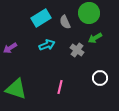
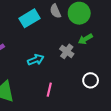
gray semicircle: (65, 22) -> (55, 11), moved
cyan arrow: (47, 45) -> (36, 60), moved

